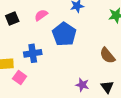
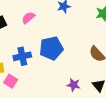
blue pentagon: (64, 34) -> (51, 48), moved, turned 30

